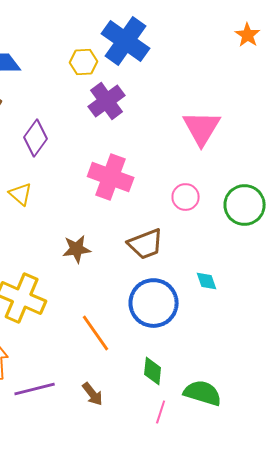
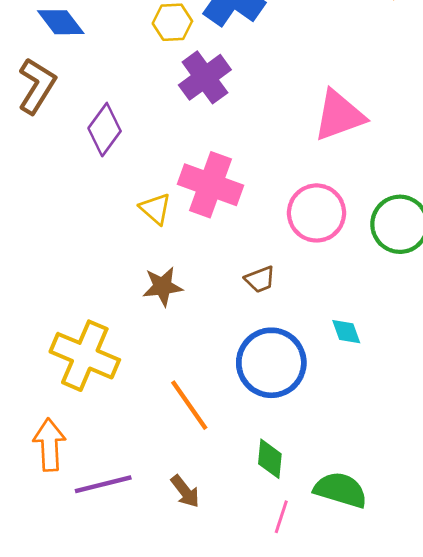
pink triangle: (202, 128) -> (339, 115), turned 39
yellow triangle: (21, 194) -> (155, 209), moved
pink circle: (186, 197) -> (317, 213), size x1.5
brown trapezoid: (146, 244) -> (260, 279), size x0.6

